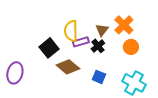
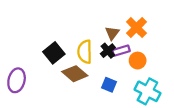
yellow semicircle: (71, 31) -> (85, 52), moved
purple rectangle: (81, 42) -> (121, 51), moved
orange circle: (131, 47) -> (138, 61), moved

